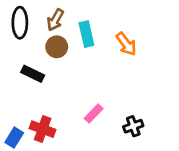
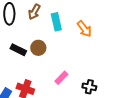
brown circle: (57, 47) -> (38, 48), moved
black cross: (133, 126) -> (89, 87), turned 32

